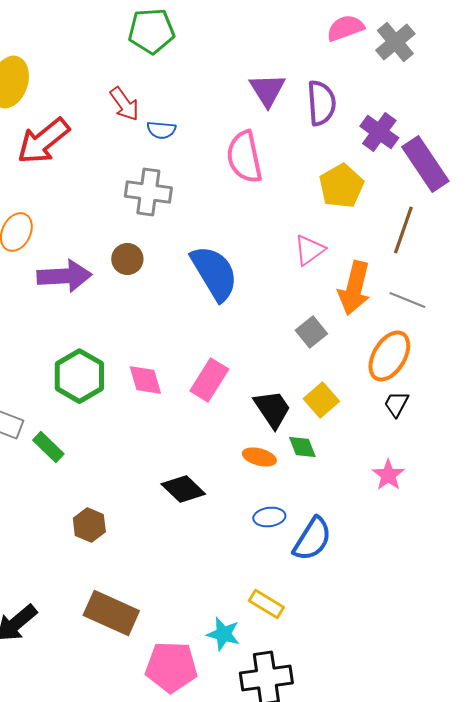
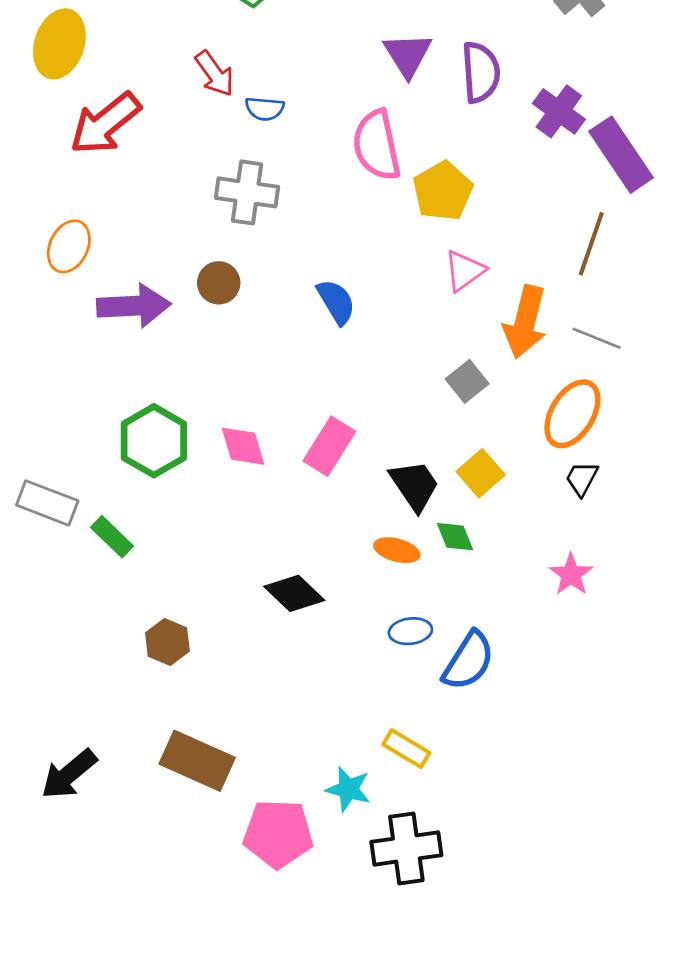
yellow pentagon: (341, 186) -> (443, 191), moved
blue semicircle: (214, 273) -> (336, 302), size x0.6

